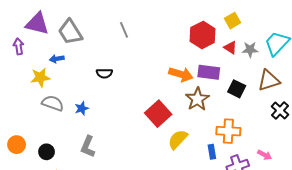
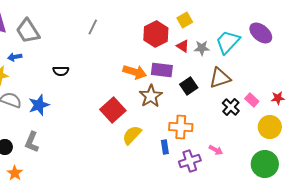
gray line: (124, 30) -> (93, 27), moved, turned 49
black square: (237, 89) -> (189, 86), turned 30
blue star: (82, 108) -> (39, 105), size x1.5
gray L-shape: (88, 147) -> (32, 142), moved

